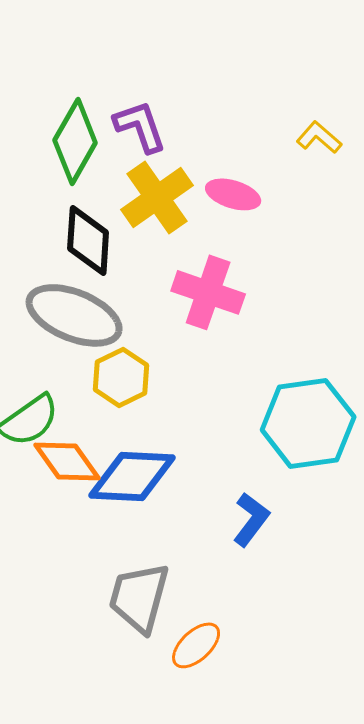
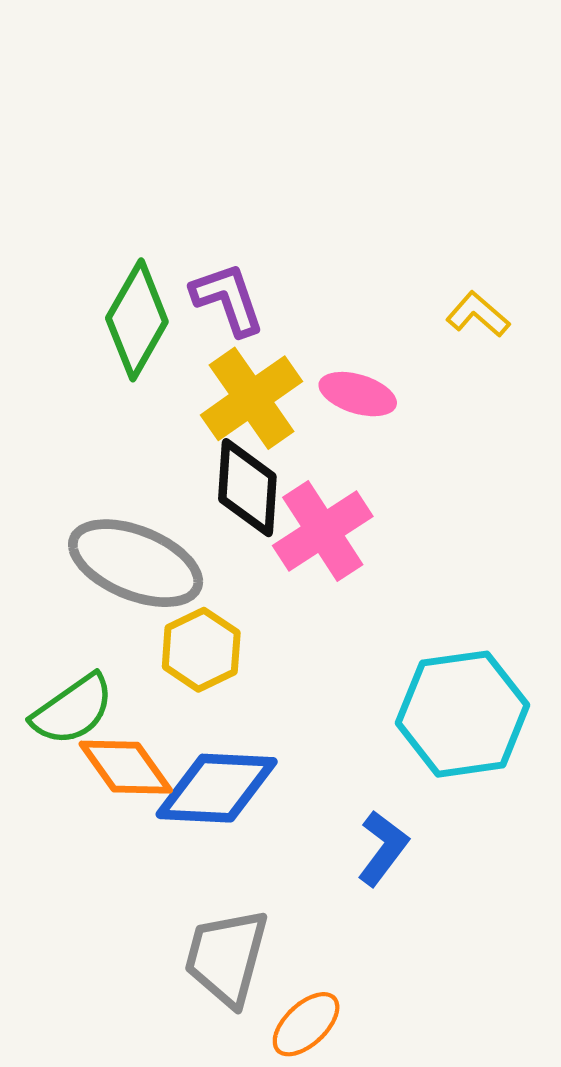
black diamond: (88, 240) -> (247, 488), moved
pink cross: (208, 292) -> (323, 531), turned 38

